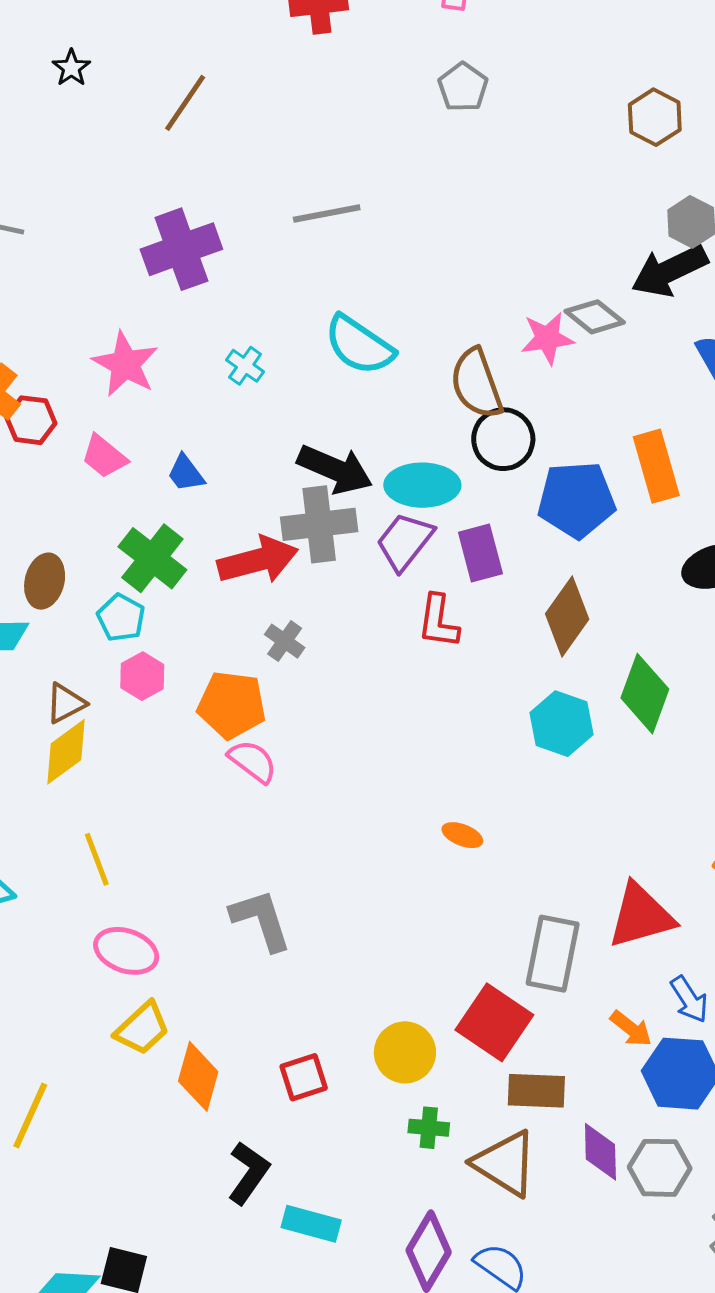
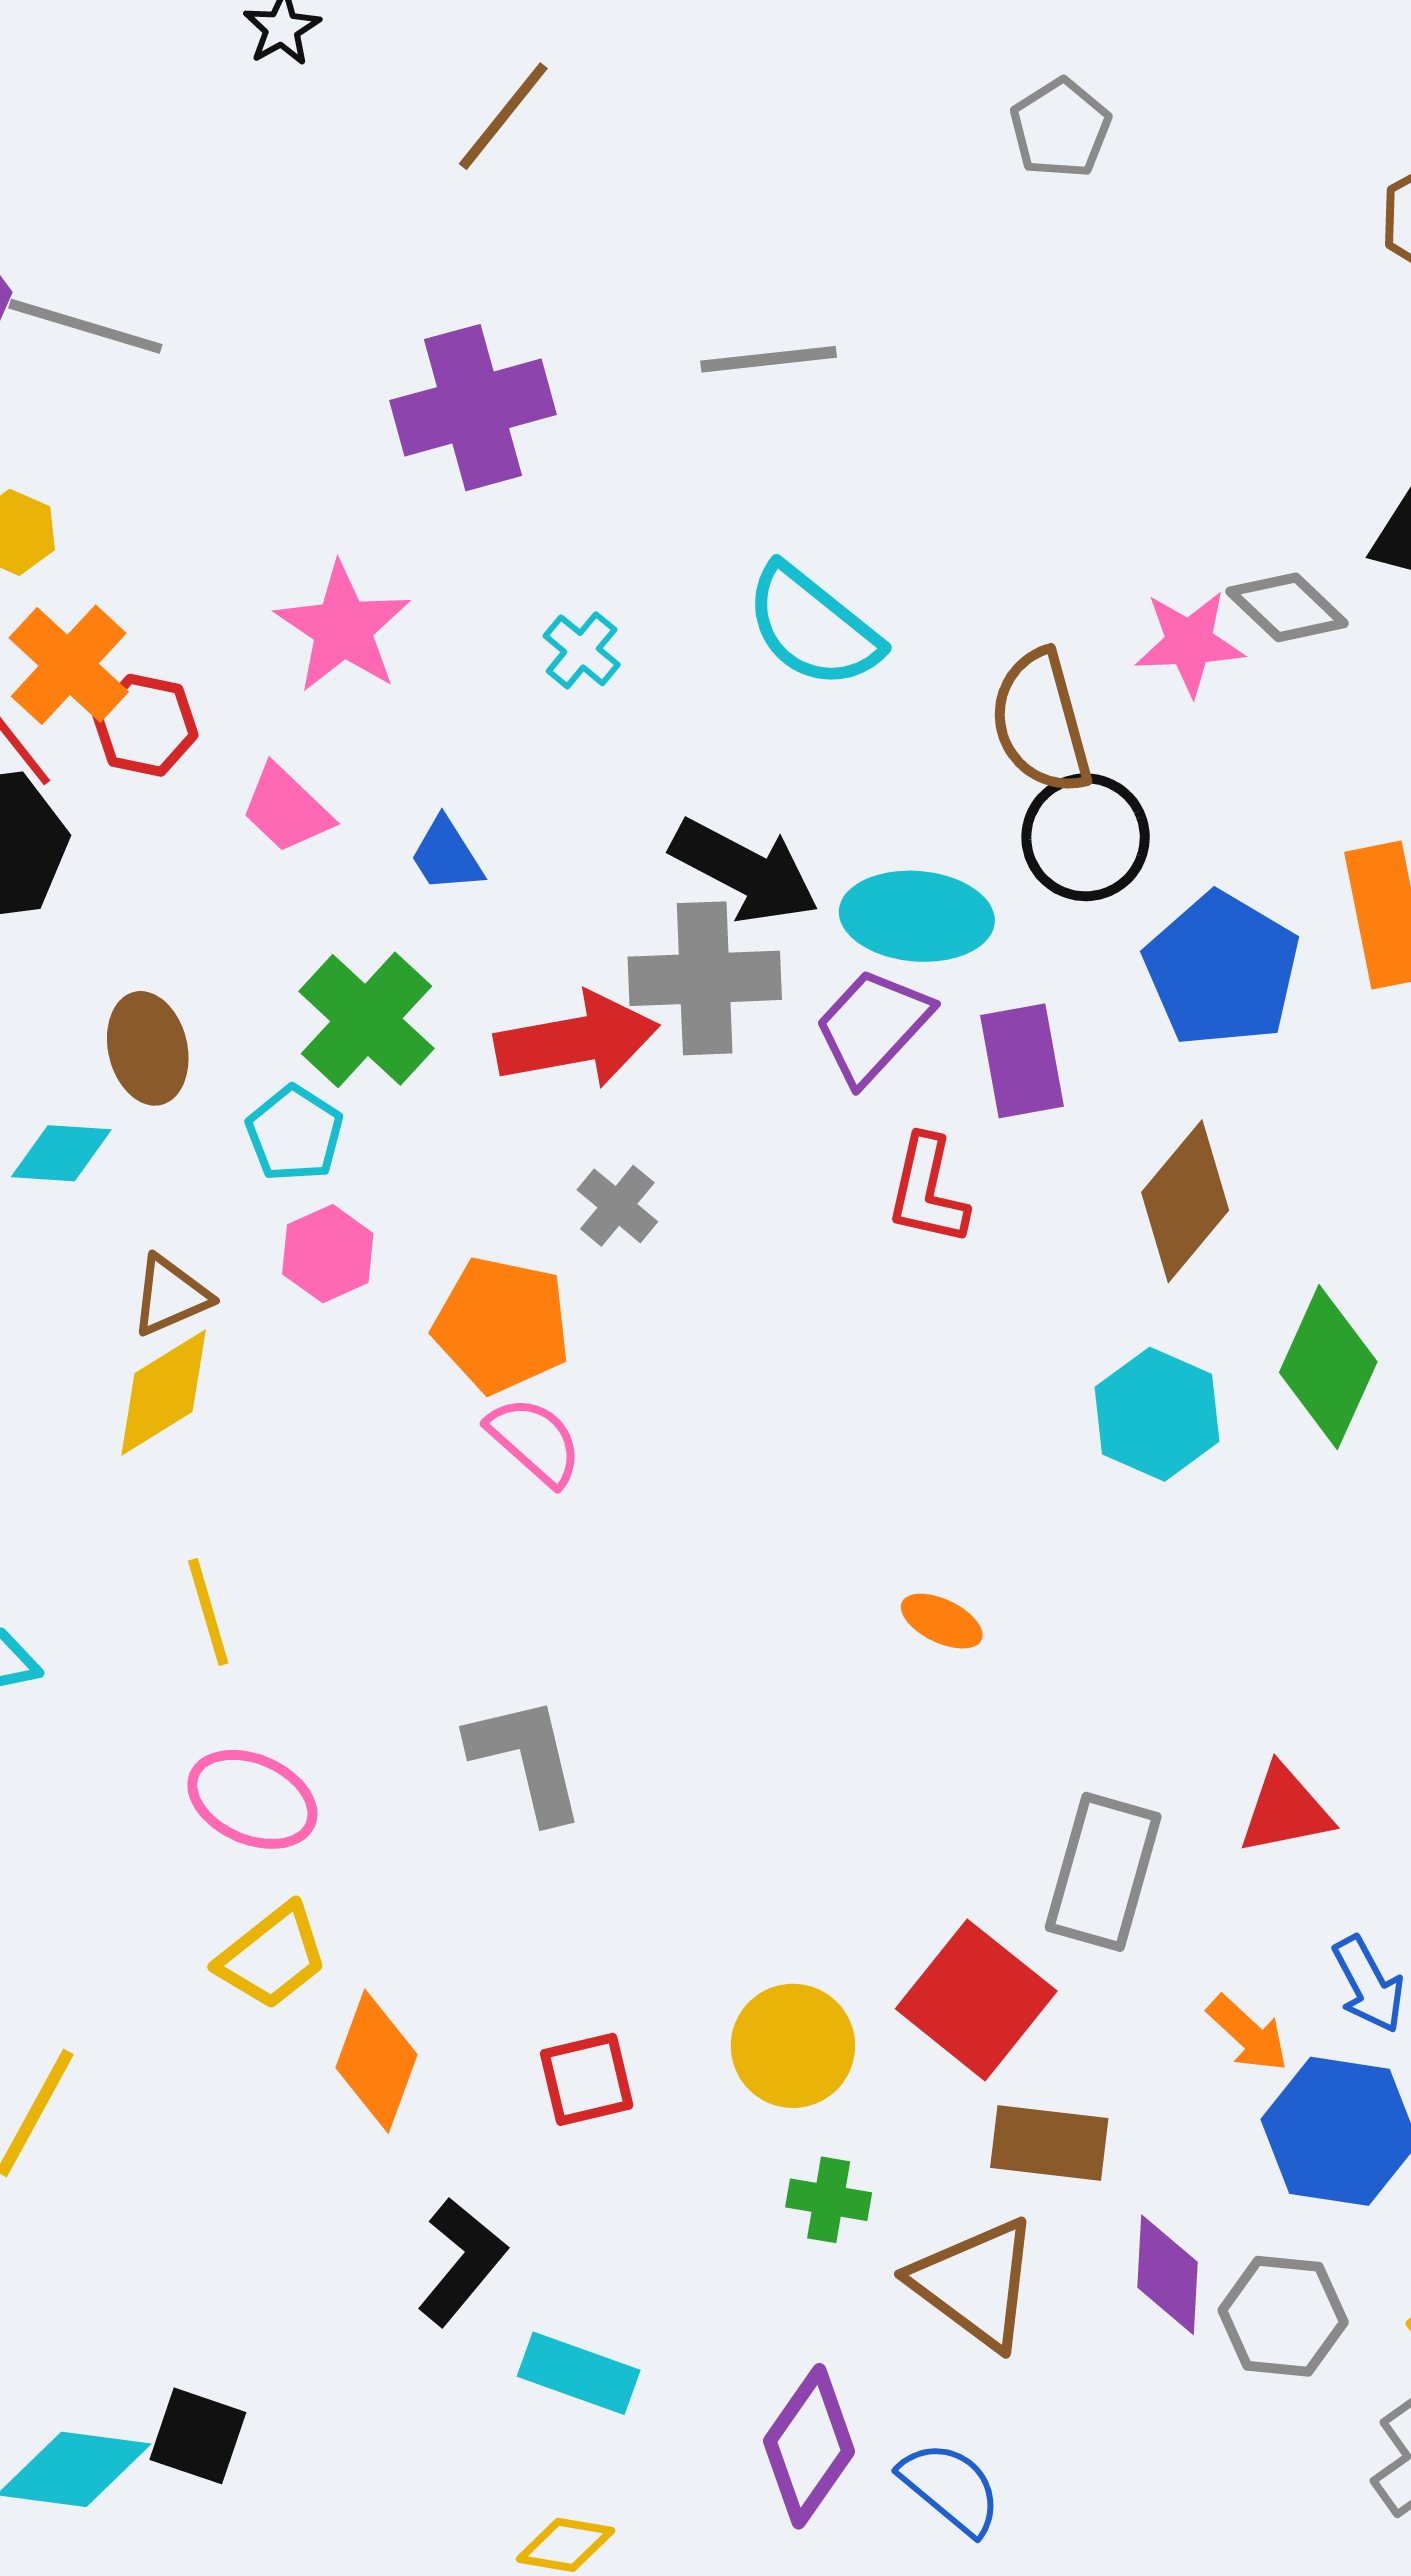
blue pentagon: (576, 500) -> (1222, 970), turned 30
brown ellipse: (45, 581) -> (148, 1048), turned -32
red triangle: (641, 916) -> (1285, 1810), size x0.7

